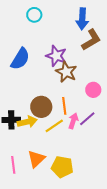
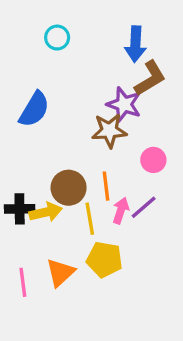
purple star: (56, 56) -> (124, 104), moved
brown star: (66, 72) -> (109, 131), turned -30
yellow line: (54, 126) -> (90, 219), turned -66
yellow pentagon: (62, 167) -> (104, 259), moved

